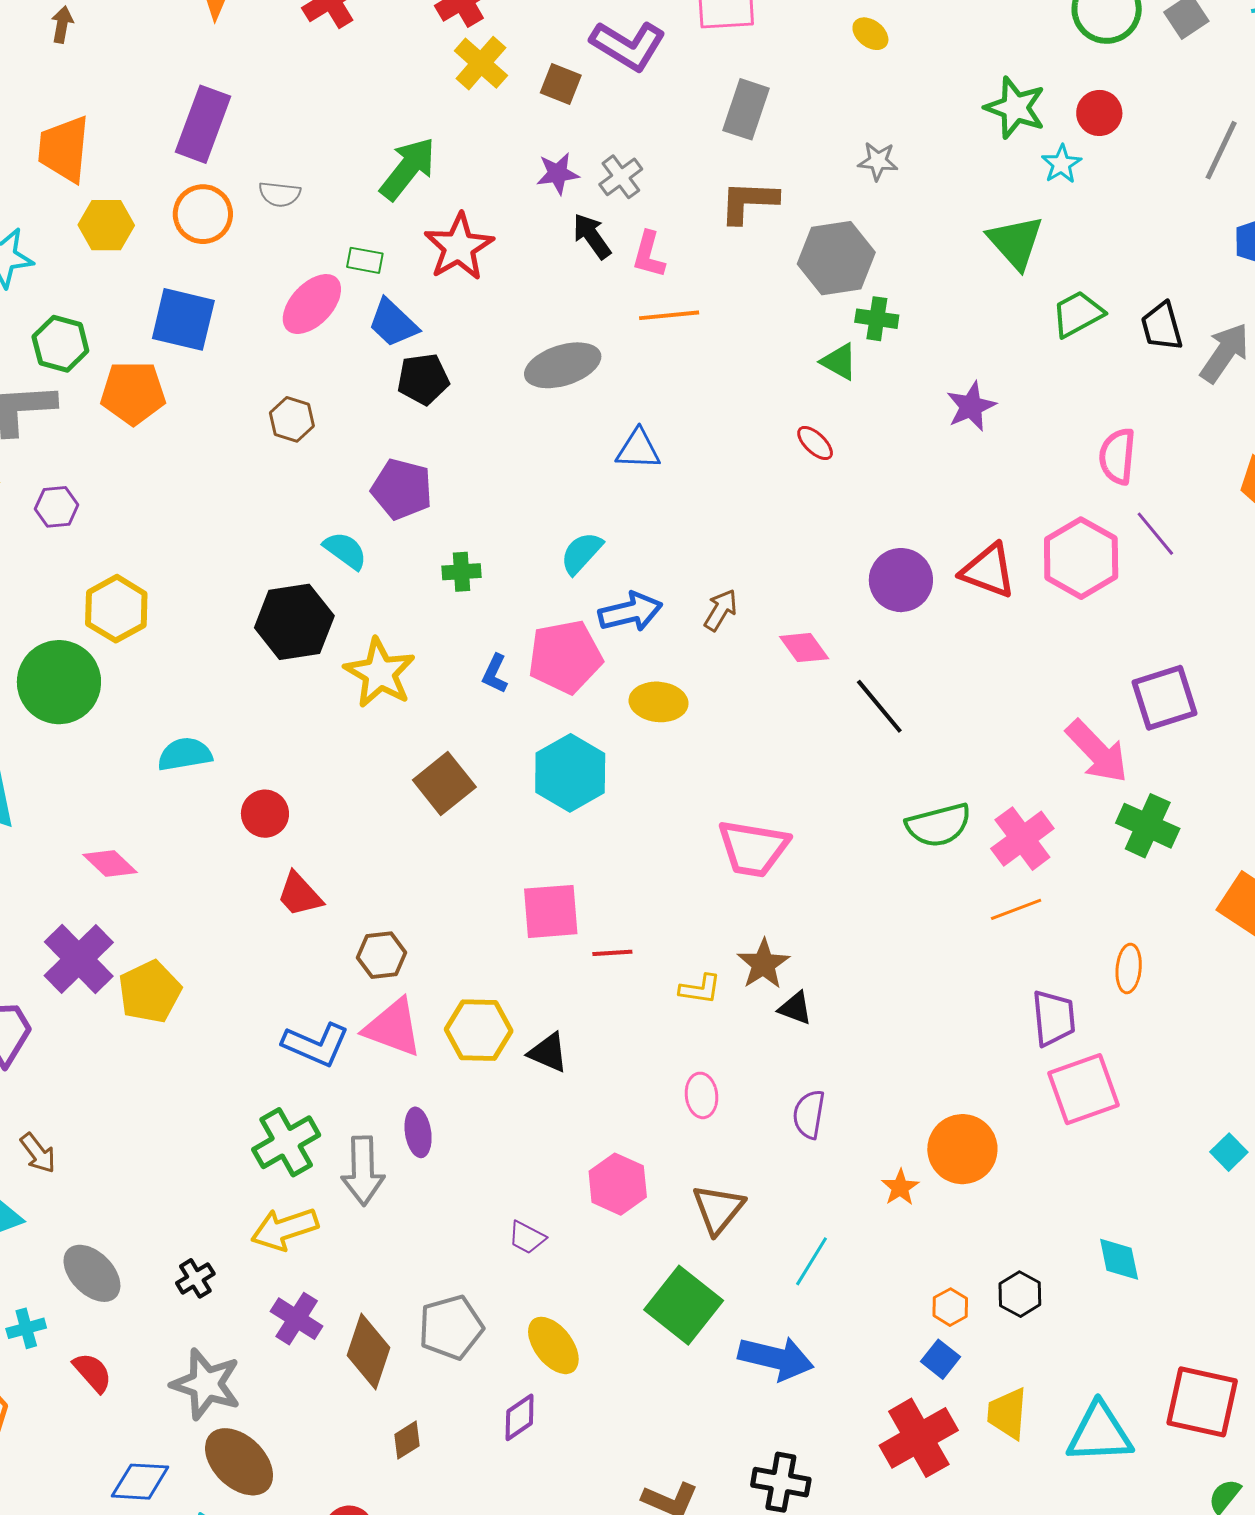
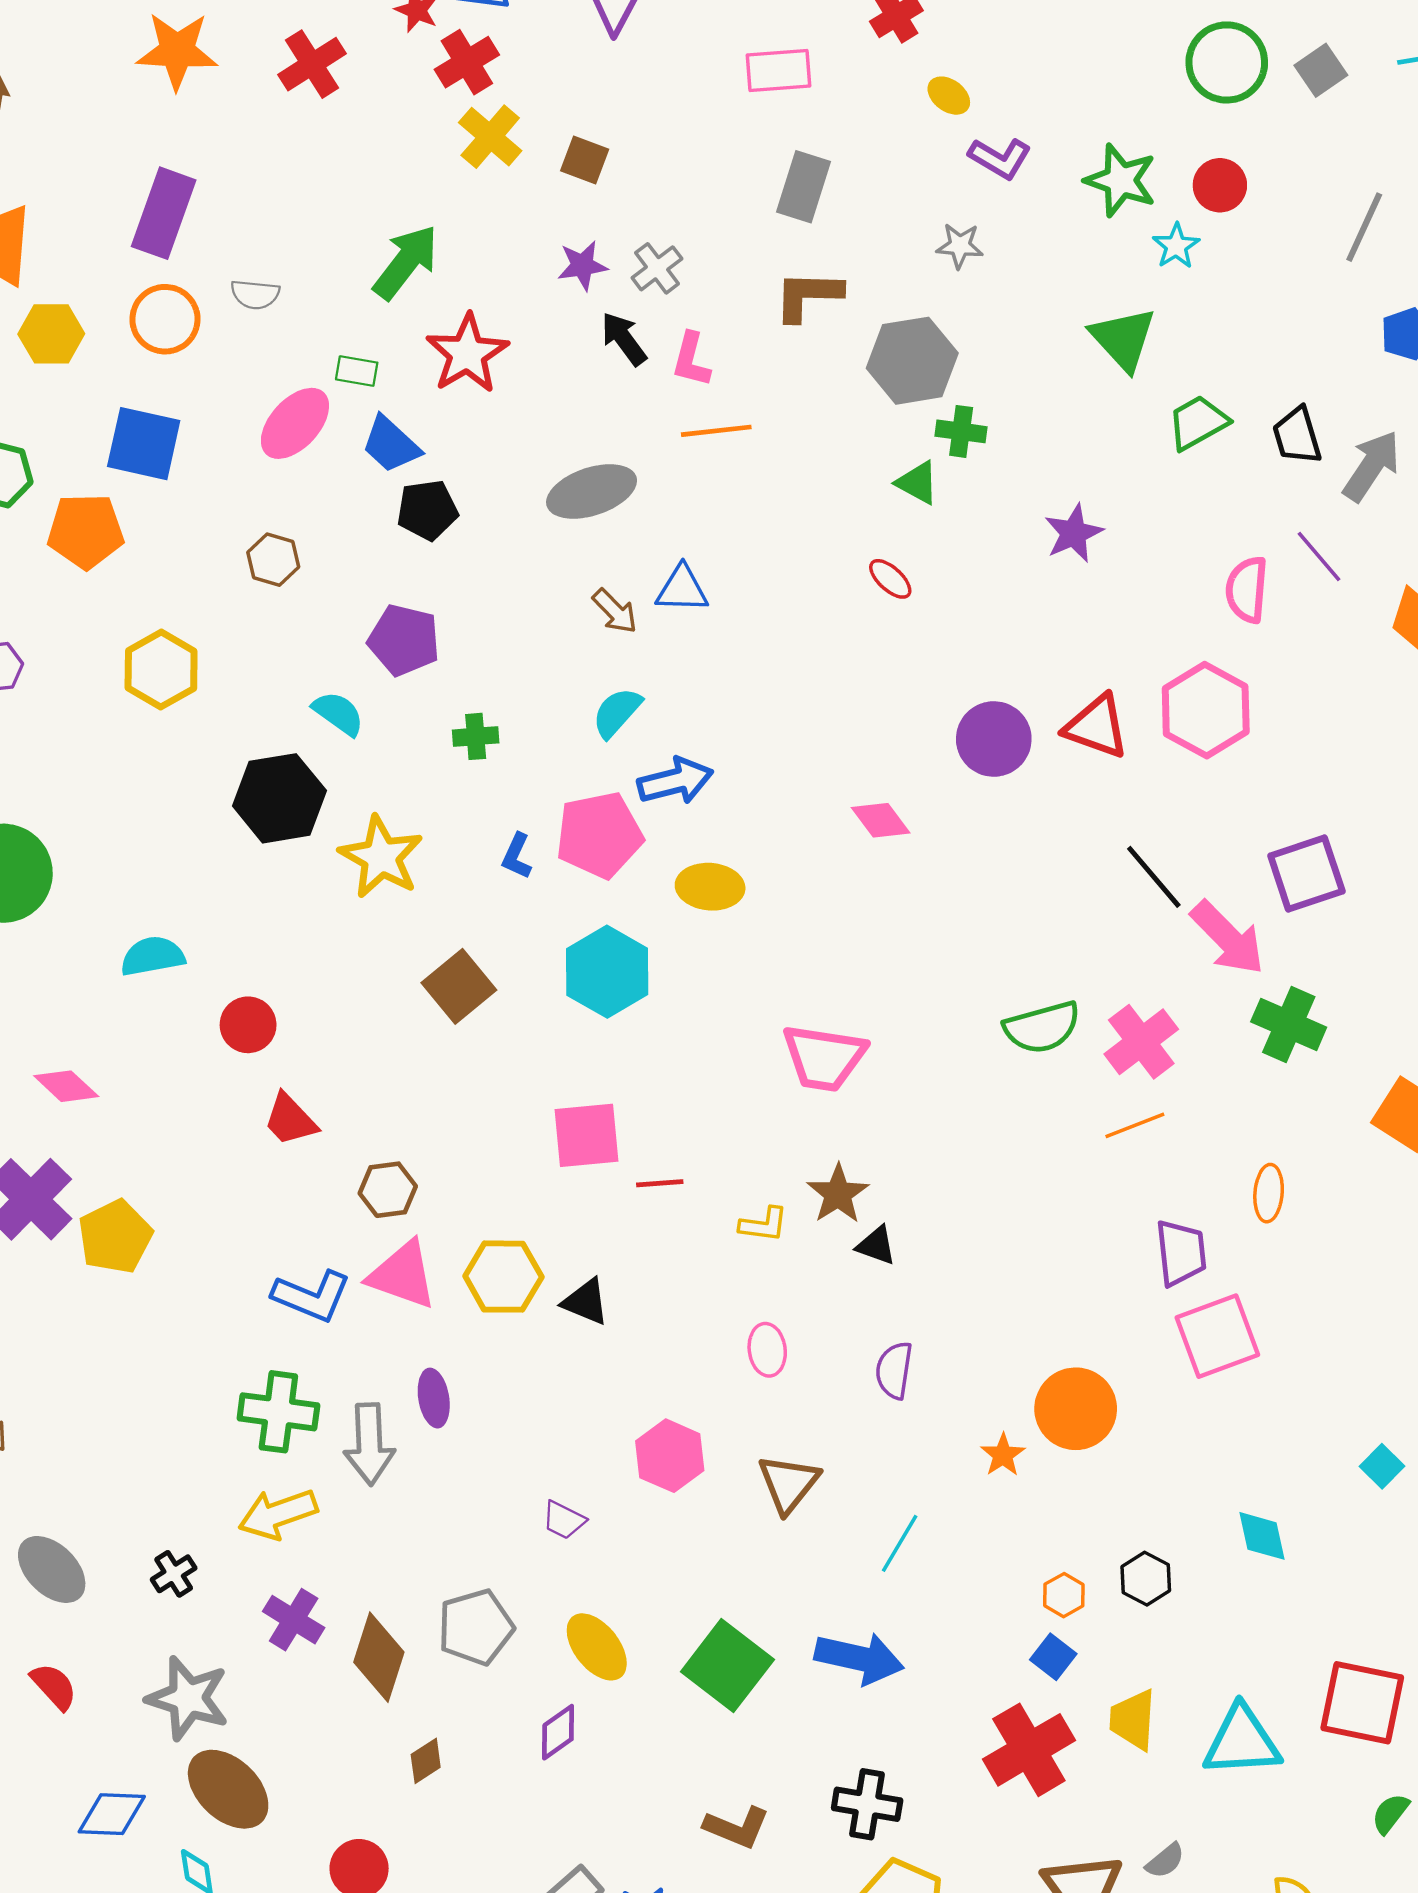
purple L-shape: (628, 45) -> (1000, 158), moved, size x0.7
purple line: (1155, 534) -> (1319, 556), moved
yellow hexagon: (116, 609) -> (161, 670), moved
brown arrow: (721, 610) -> (615, 611), moved, turned 105
black line: (879, 706) -> (1154, 877), moved
green cross: (286, 1142) -> (278, 1412), turned 38
cyan square: (1229, 1152) -> (1382, 1466), moved
green square: (684, 1305) -> (727, 1666), moved

